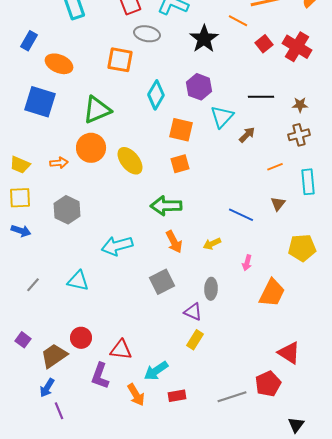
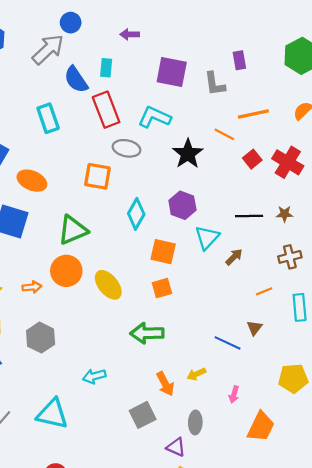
brown star: (300, 105) -> (285, 214), moved
brown triangle: (278, 204) -> (254, 328), moved
orange arrow: (174, 242) -> (165, 384), moved
cyan arrow: (117, 246) -> (94, 376), size x0.7
cyan triangle: (78, 281) -> (52, 414), size x1.4

